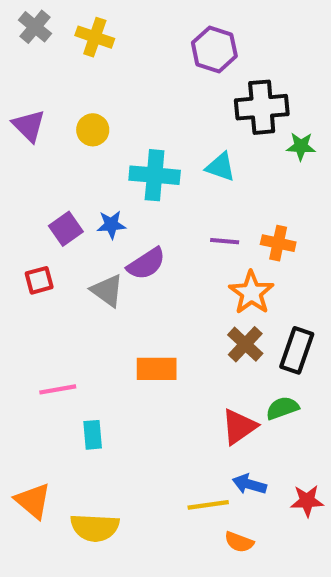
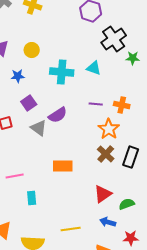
black cross: (262, 107) -> (114, 39), turned -30
blue star: (111, 225) -> (18, 76), moved
purple square: (66, 229) -> (29, 103), moved
green semicircle: (282, 408) -> (127, 204), moved
red star: (307, 501) -> (131, 238), moved
yellow line: (208, 505) -> (71, 229), moved

